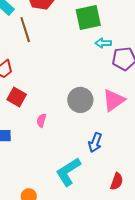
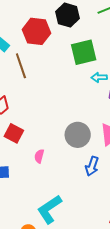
blue arrow: (95, 143) -> (92, 166), moved
cyan L-shape: (68, 172) -> (49, 209), moved

